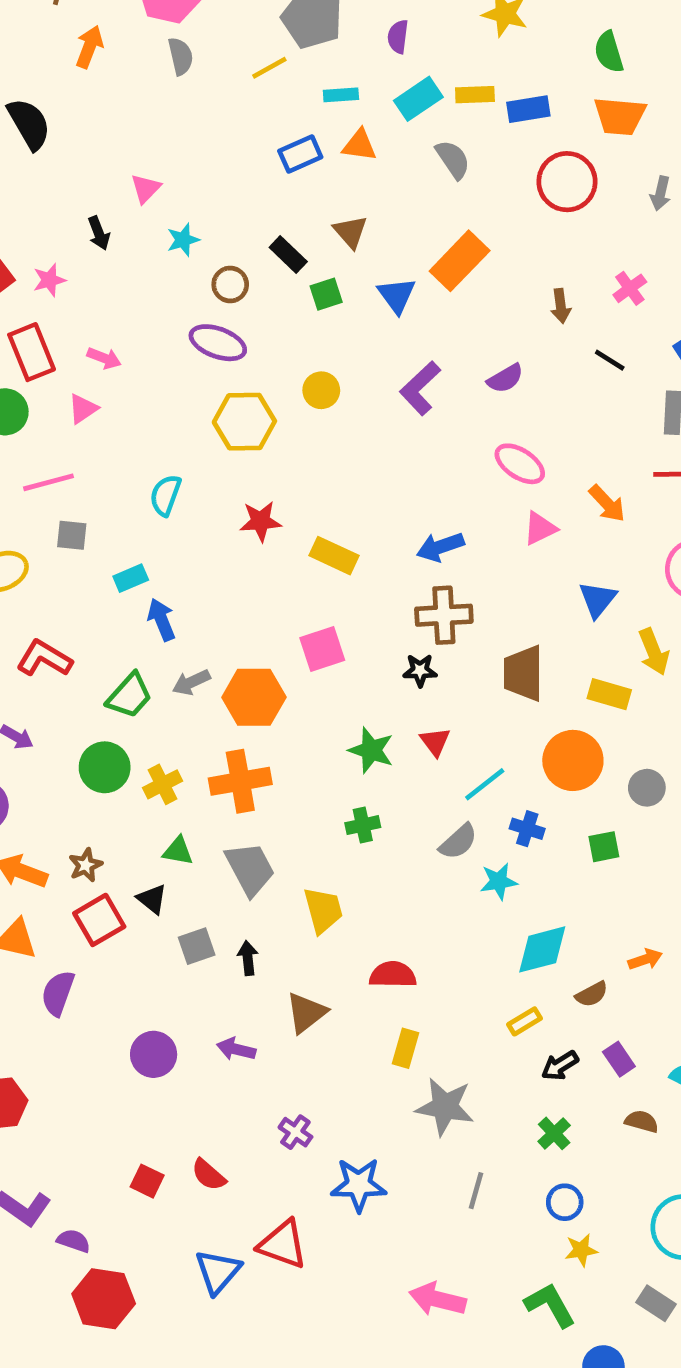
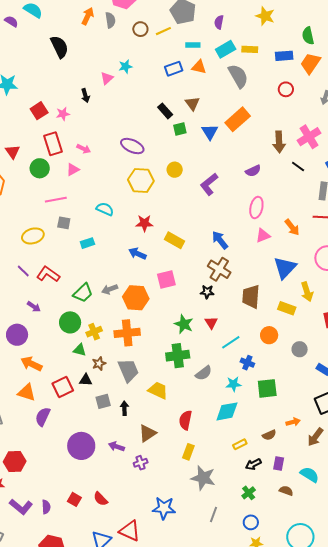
gray semicircle: (181, 56) -> (110, 20), moved
blue rectangle: (528, 109) -> (284, 56), moved
orange trapezoid: (620, 116) -> (310, 63), turned 115
gray semicircle: (453, 159) -> (238, 76), size x1.4
red circle: (567, 182) -> (286, 89), size x0.6
cyan star: (183, 240) -> (125, 66), moved
brown circle: (230, 285) -> (140, 29), moved
pink cross: (630, 288) -> (309, 137), size x1.6
brown arrow: (561, 306) -> (279, 142), size x1.5
purple L-shape: (420, 388) -> (209, 184), moved
pink ellipse: (520, 464) -> (256, 208), turned 65
cyan semicircle: (165, 495) -> (105, 209), turned 90
blue arrow: (440, 547) -> (220, 240), turned 66
blue triangle: (598, 599) -> (285, 268), size x1.4
brown cross: (444, 615) -> (219, 269), turned 30
blue arrow: (161, 620) -> (137, 254), moved, turned -48
orange circle: (573, 760) -> (269, 335), size x0.7
green cross: (363, 825) -> (178, 356), size x1.6
gray semicircle: (458, 842) -> (204, 373), moved
green square: (604, 847) -> (267, 388), moved, size x1.5
green triangle: (178, 851) -> (80, 350), moved
brown star: (86, 865) -> (99, 364), moved
black triangle: (152, 899) -> (86, 380), turned -40
yellow trapezoid: (323, 910) -> (158, 390), turned -55
cyan diamond: (542, 949) -> (227, 411), moved
red semicircle: (393, 975) -> (185, 420), turned -84
purple circle: (154, 1054) -> (81, 446), size x1.4
purple rectangle: (619, 1059) -> (279, 464), turned 40
purple cross: (295, 1132) -> (141, 463), moved, turned 32
purple semicircle: (74, 1241) -> (46, 507), moved, turned 64

